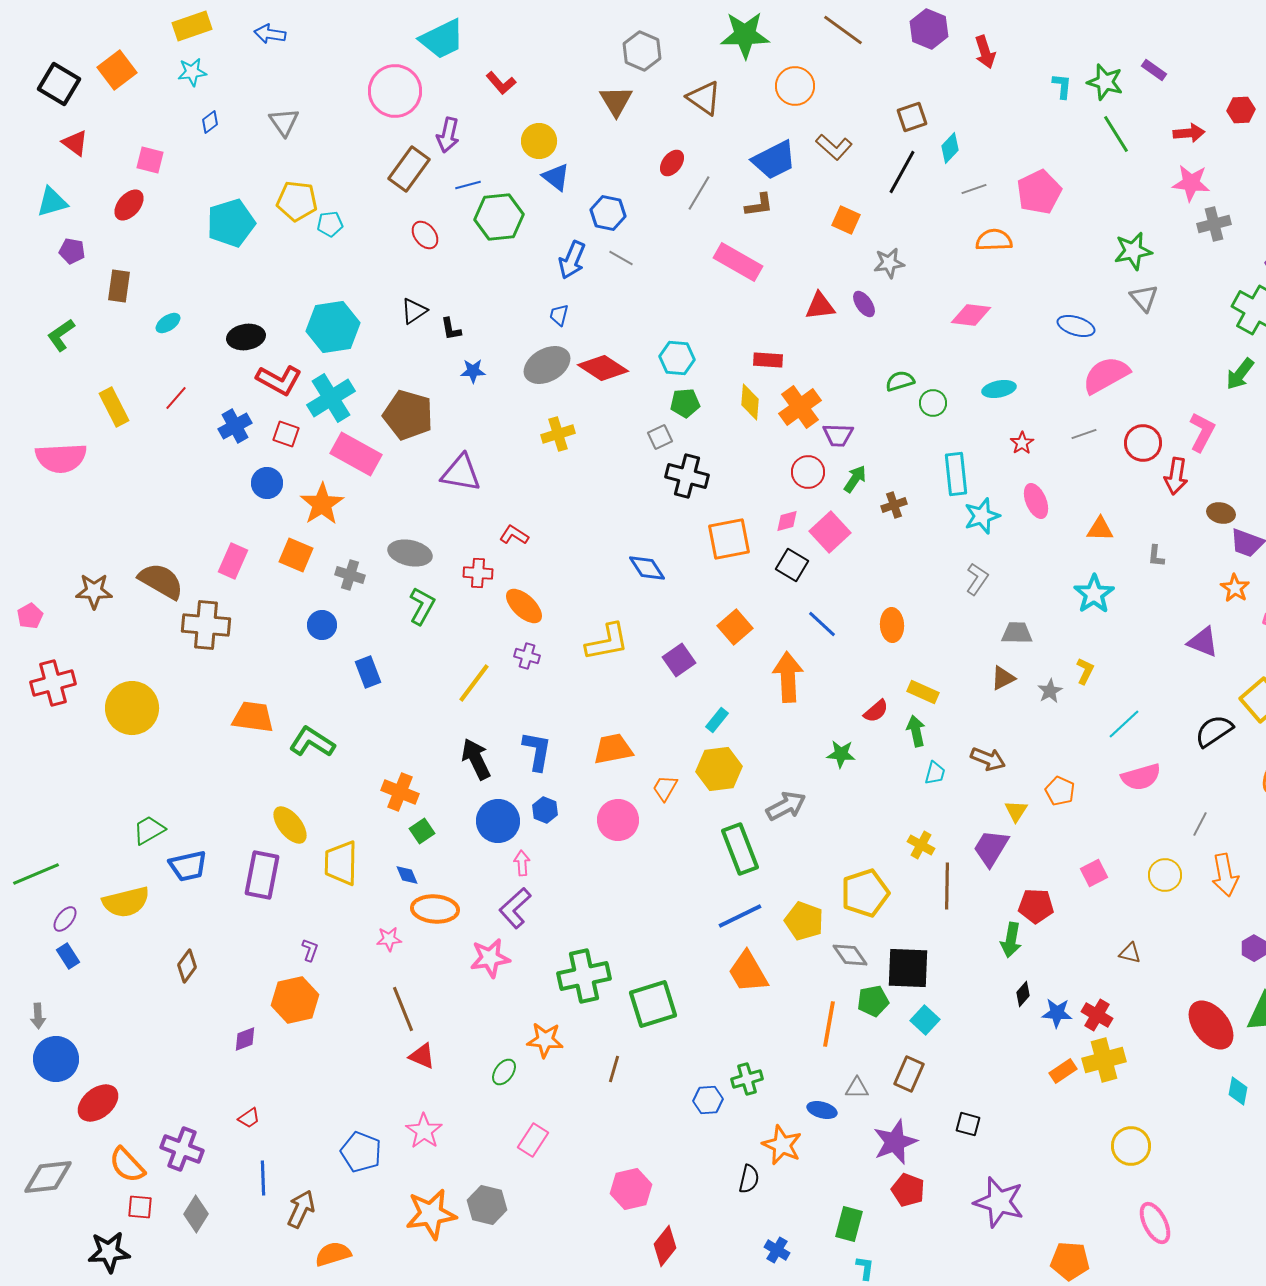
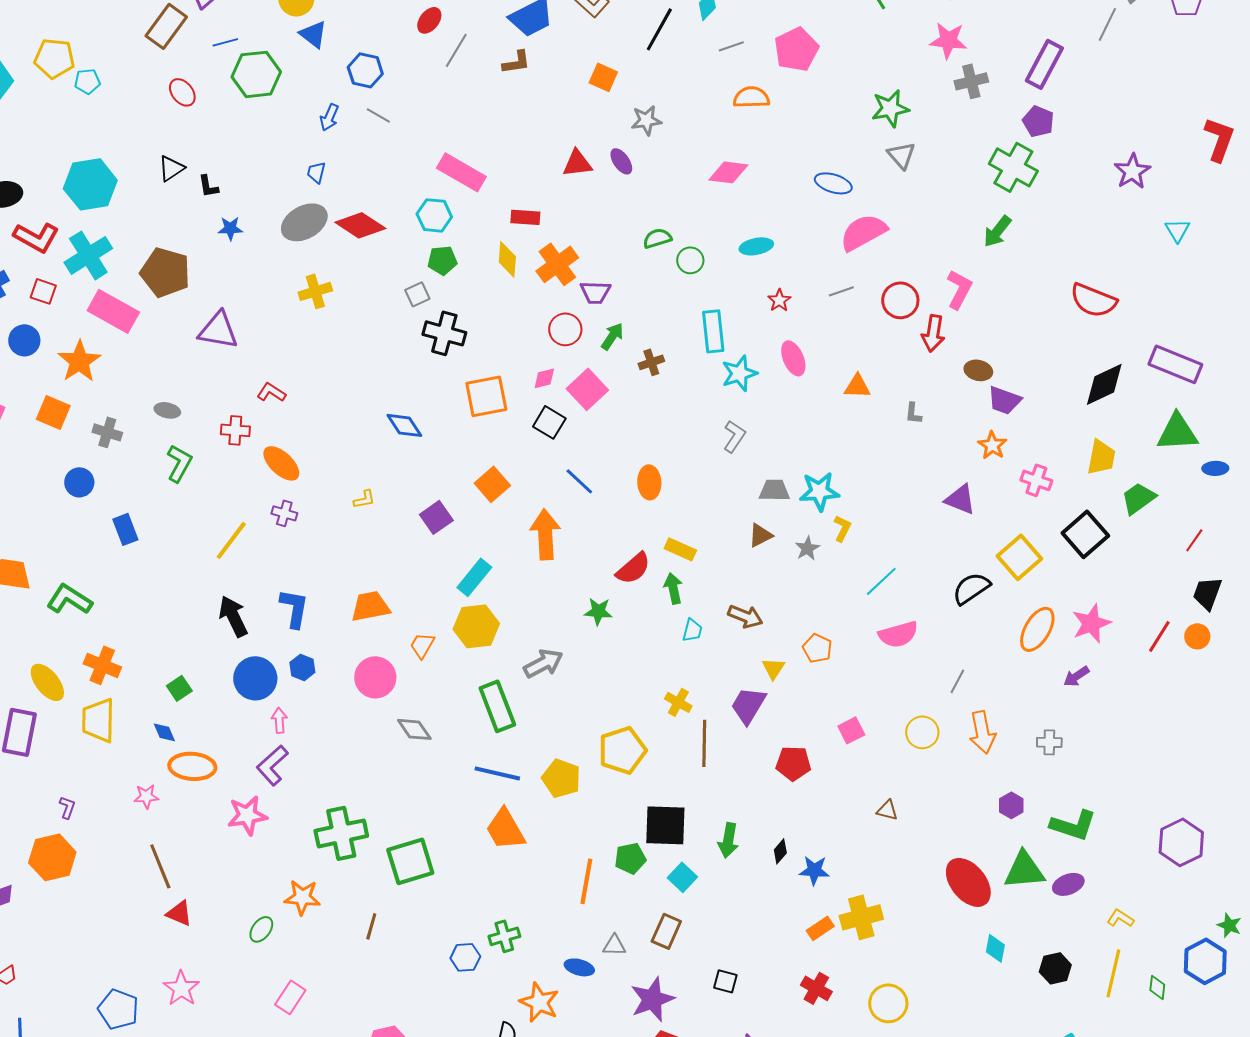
blue arrow: (572, 260) -> (329, 117), size x0.7
pink rectangle: (738, 262) -> (461, 172), moved
gray ellipse: (410, 553) -> (167, 410), size x0.6
cyan star: (1094, 594) -> (819, 491), moved, turned 30
yellow L-shape: (607, 642) -> (364, 499), size x0.5
red semicircle: (876, 711) -> (633, 568), size x1.4
cyan rectangle: (717, 720) -> (474, 577), size x1.5
orange cross: (400, 792) -> (102, 665), moved
blue line: (740, 916) -> (497, 773), turned 39
green arrow: (1011, 940) -> (728, 840), moved
gray diamond: (850, 955) -> (414, 729), moved
red cross: (1097, 1015) -> (816, 988), moved

